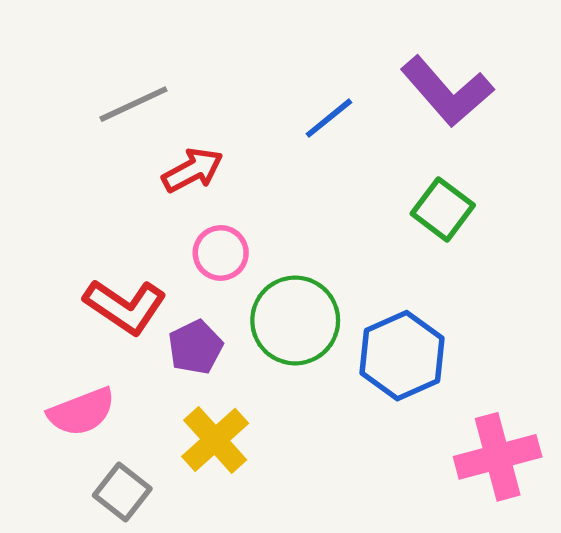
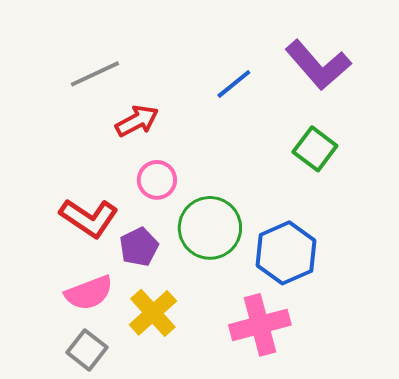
pink semicircle: (82, 412) -> (89, 293), moved
pink cross: (498, 457) -> (260, 325), moved

